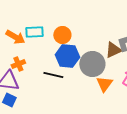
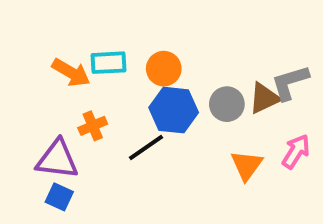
orange cross: (18, 64) -> (93, 126), moved
gray circle: (92, 64) -> (227, 104), moved, size x0.7
black line: (53, 75) -> (146, 148), turned -48

